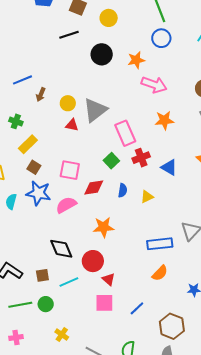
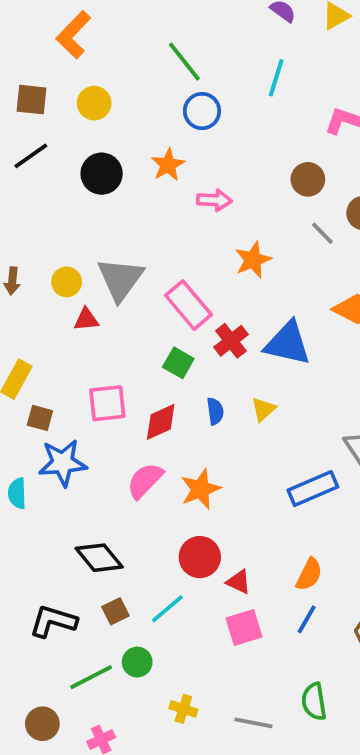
pink arrow: (154, 85) -> (214, 200), size x0.7
blue triangle: (169, 167) -> (288, 343), size x1.5
pink semicircle: (66, 205) -> (145, 481), moved
black diamond: (61, 249) -> (99, 558), moved
orange semicircle: (160, 273) -> (309, 574), moved

